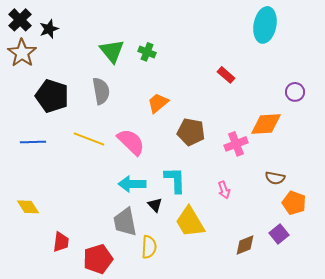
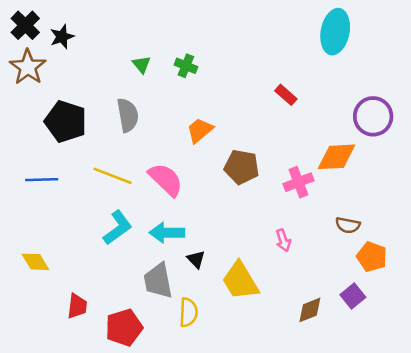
green triangle: (112, 51) -> (142, 65), size x0.6
purple circle: (295, 92) -> (373, 116), size x1.6
cyan L-shape: (175, 180) -> (118, 228), moved, turned 56

